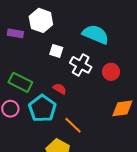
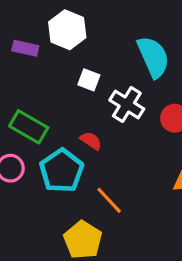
cyan semicircle: (96, 34) -> (153, 57), turned 40

